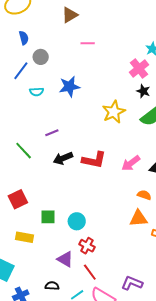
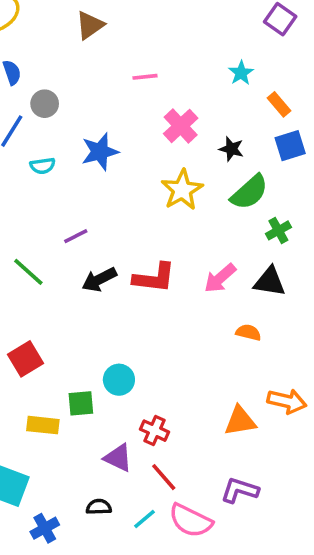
pink line: (88, 43) -> (145, 77), moved
pink cross: (139, 68) -> (181, 126), moved
green square: (48, 217) -> (81, 403), moved
orange triangle: (138, 218) -> (240, 421), moved
cyan circle: (77, 221) -> (119, 380), moved

